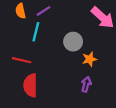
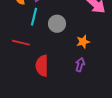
gray circle: (73, 42) -> (57, 24), moved
red semicircle: (30, 85) -> (42, 66), moved

